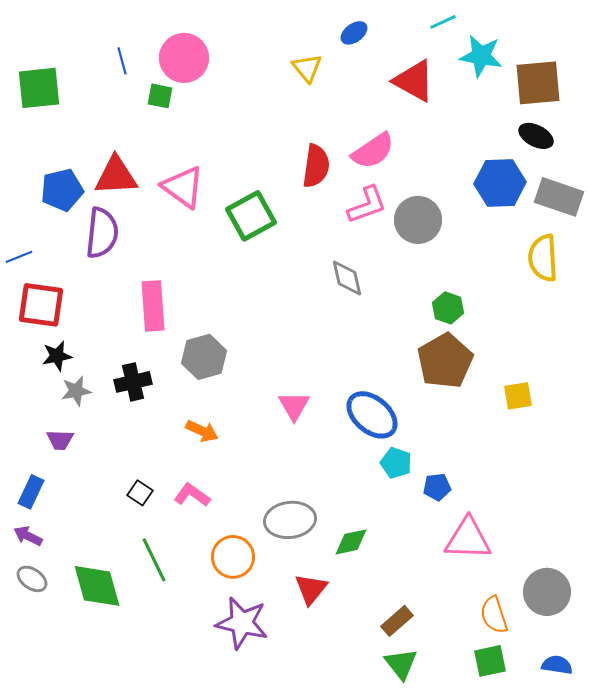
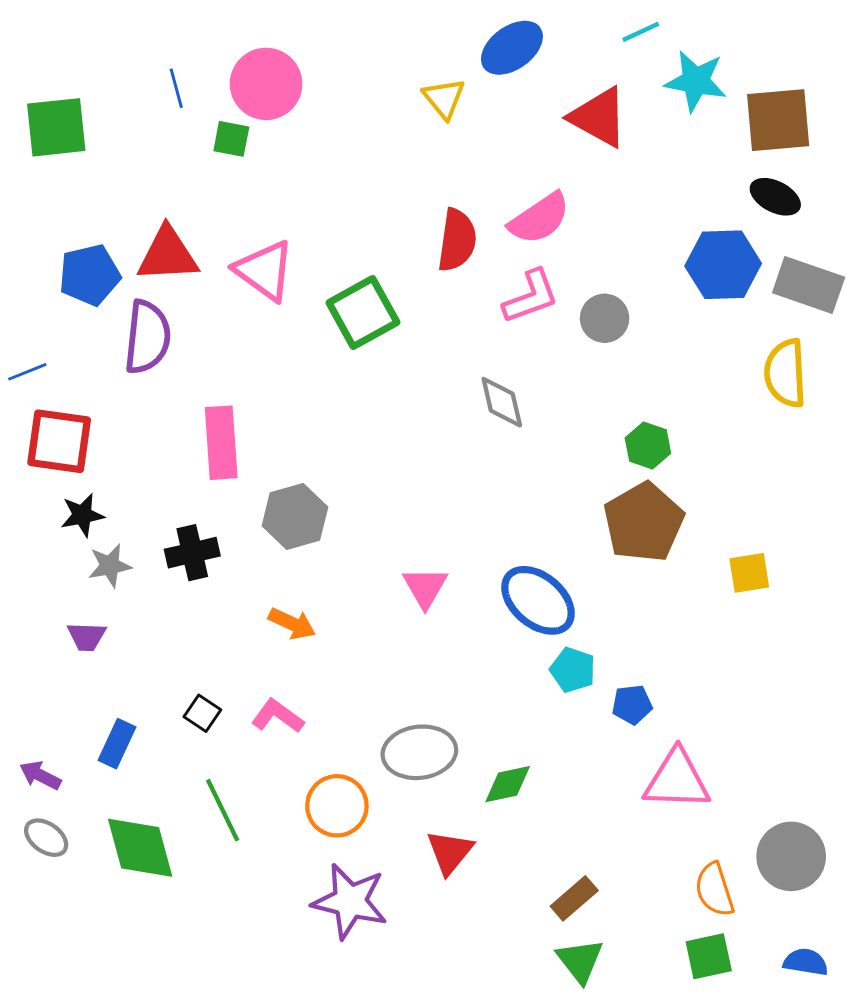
blue ellipse: (354, 33) -> (512, 48), size x1.6
gray circle: (418, 220) -> (605, 318), size x0.7
blue rectangle: (31, 492) -> (117, 744), moved

